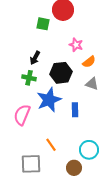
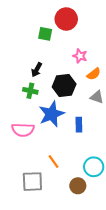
pink semicircle: (22, 115) -> (23, 130), turned -110

